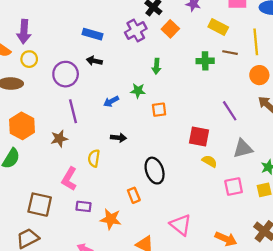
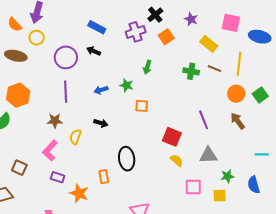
brown star: (59, 139) -> (55, 121), moved
brown square: (40, 205) -> (19, 168), size x0.7

